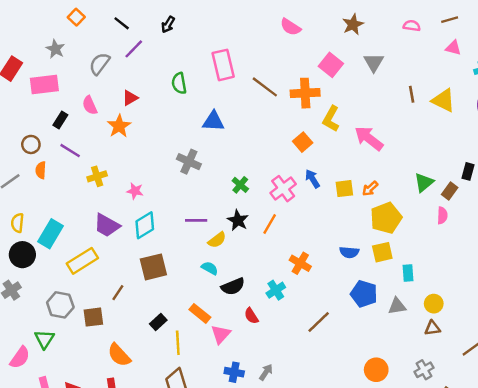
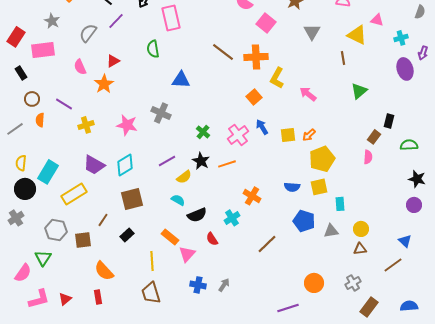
pink rectangle: (223, 65) -> (171, 18), moved
pink square: (331, 65) -> (266, 23), moved
yellow triangle: (444, 100) -> (357, 35), moved
black rectangle: (60, 120) -> (21, 73), moved, turned -64
pink arrow: (369, 138) -> (308, 94), size x0.7
green triangle: (424, 182) -> (359, 91), moved
pink star: (135, 191) -> (127, 125), moved, size x1.5
purple line: (196, 220) -> (167, 161), turned -30
orange line: (270, 224) -> (227, 164), turned 42
black rectangle: (158, 322) -> (127, 235), moved

